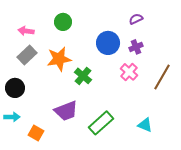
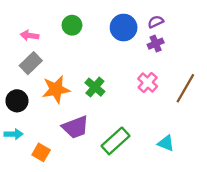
blue circle: (108, 43) -> (124, 28), moved
purple cross: (136, 47) -> (156, 44), moved
orange star: (59, 59) -> (56, 89), moved

